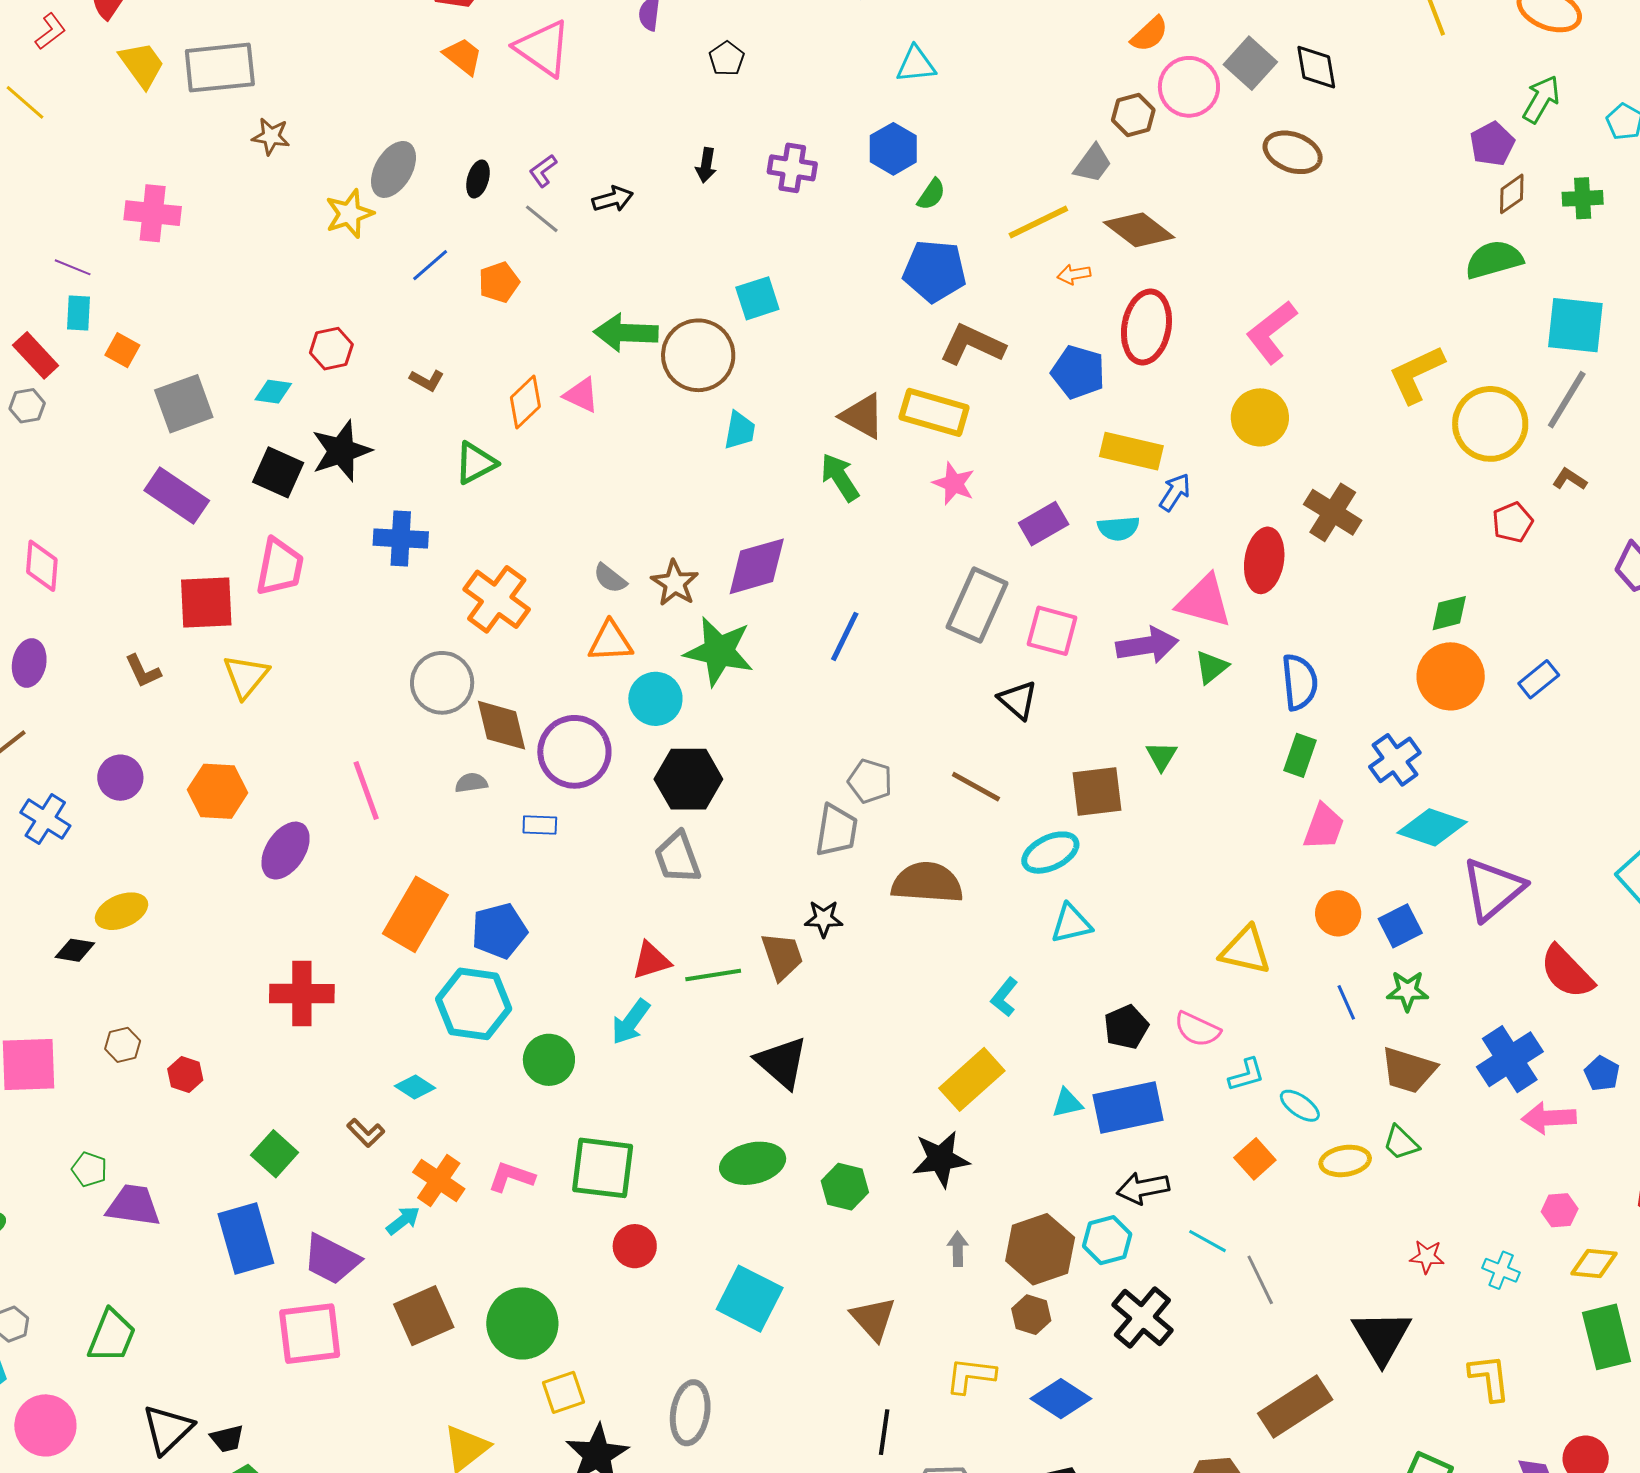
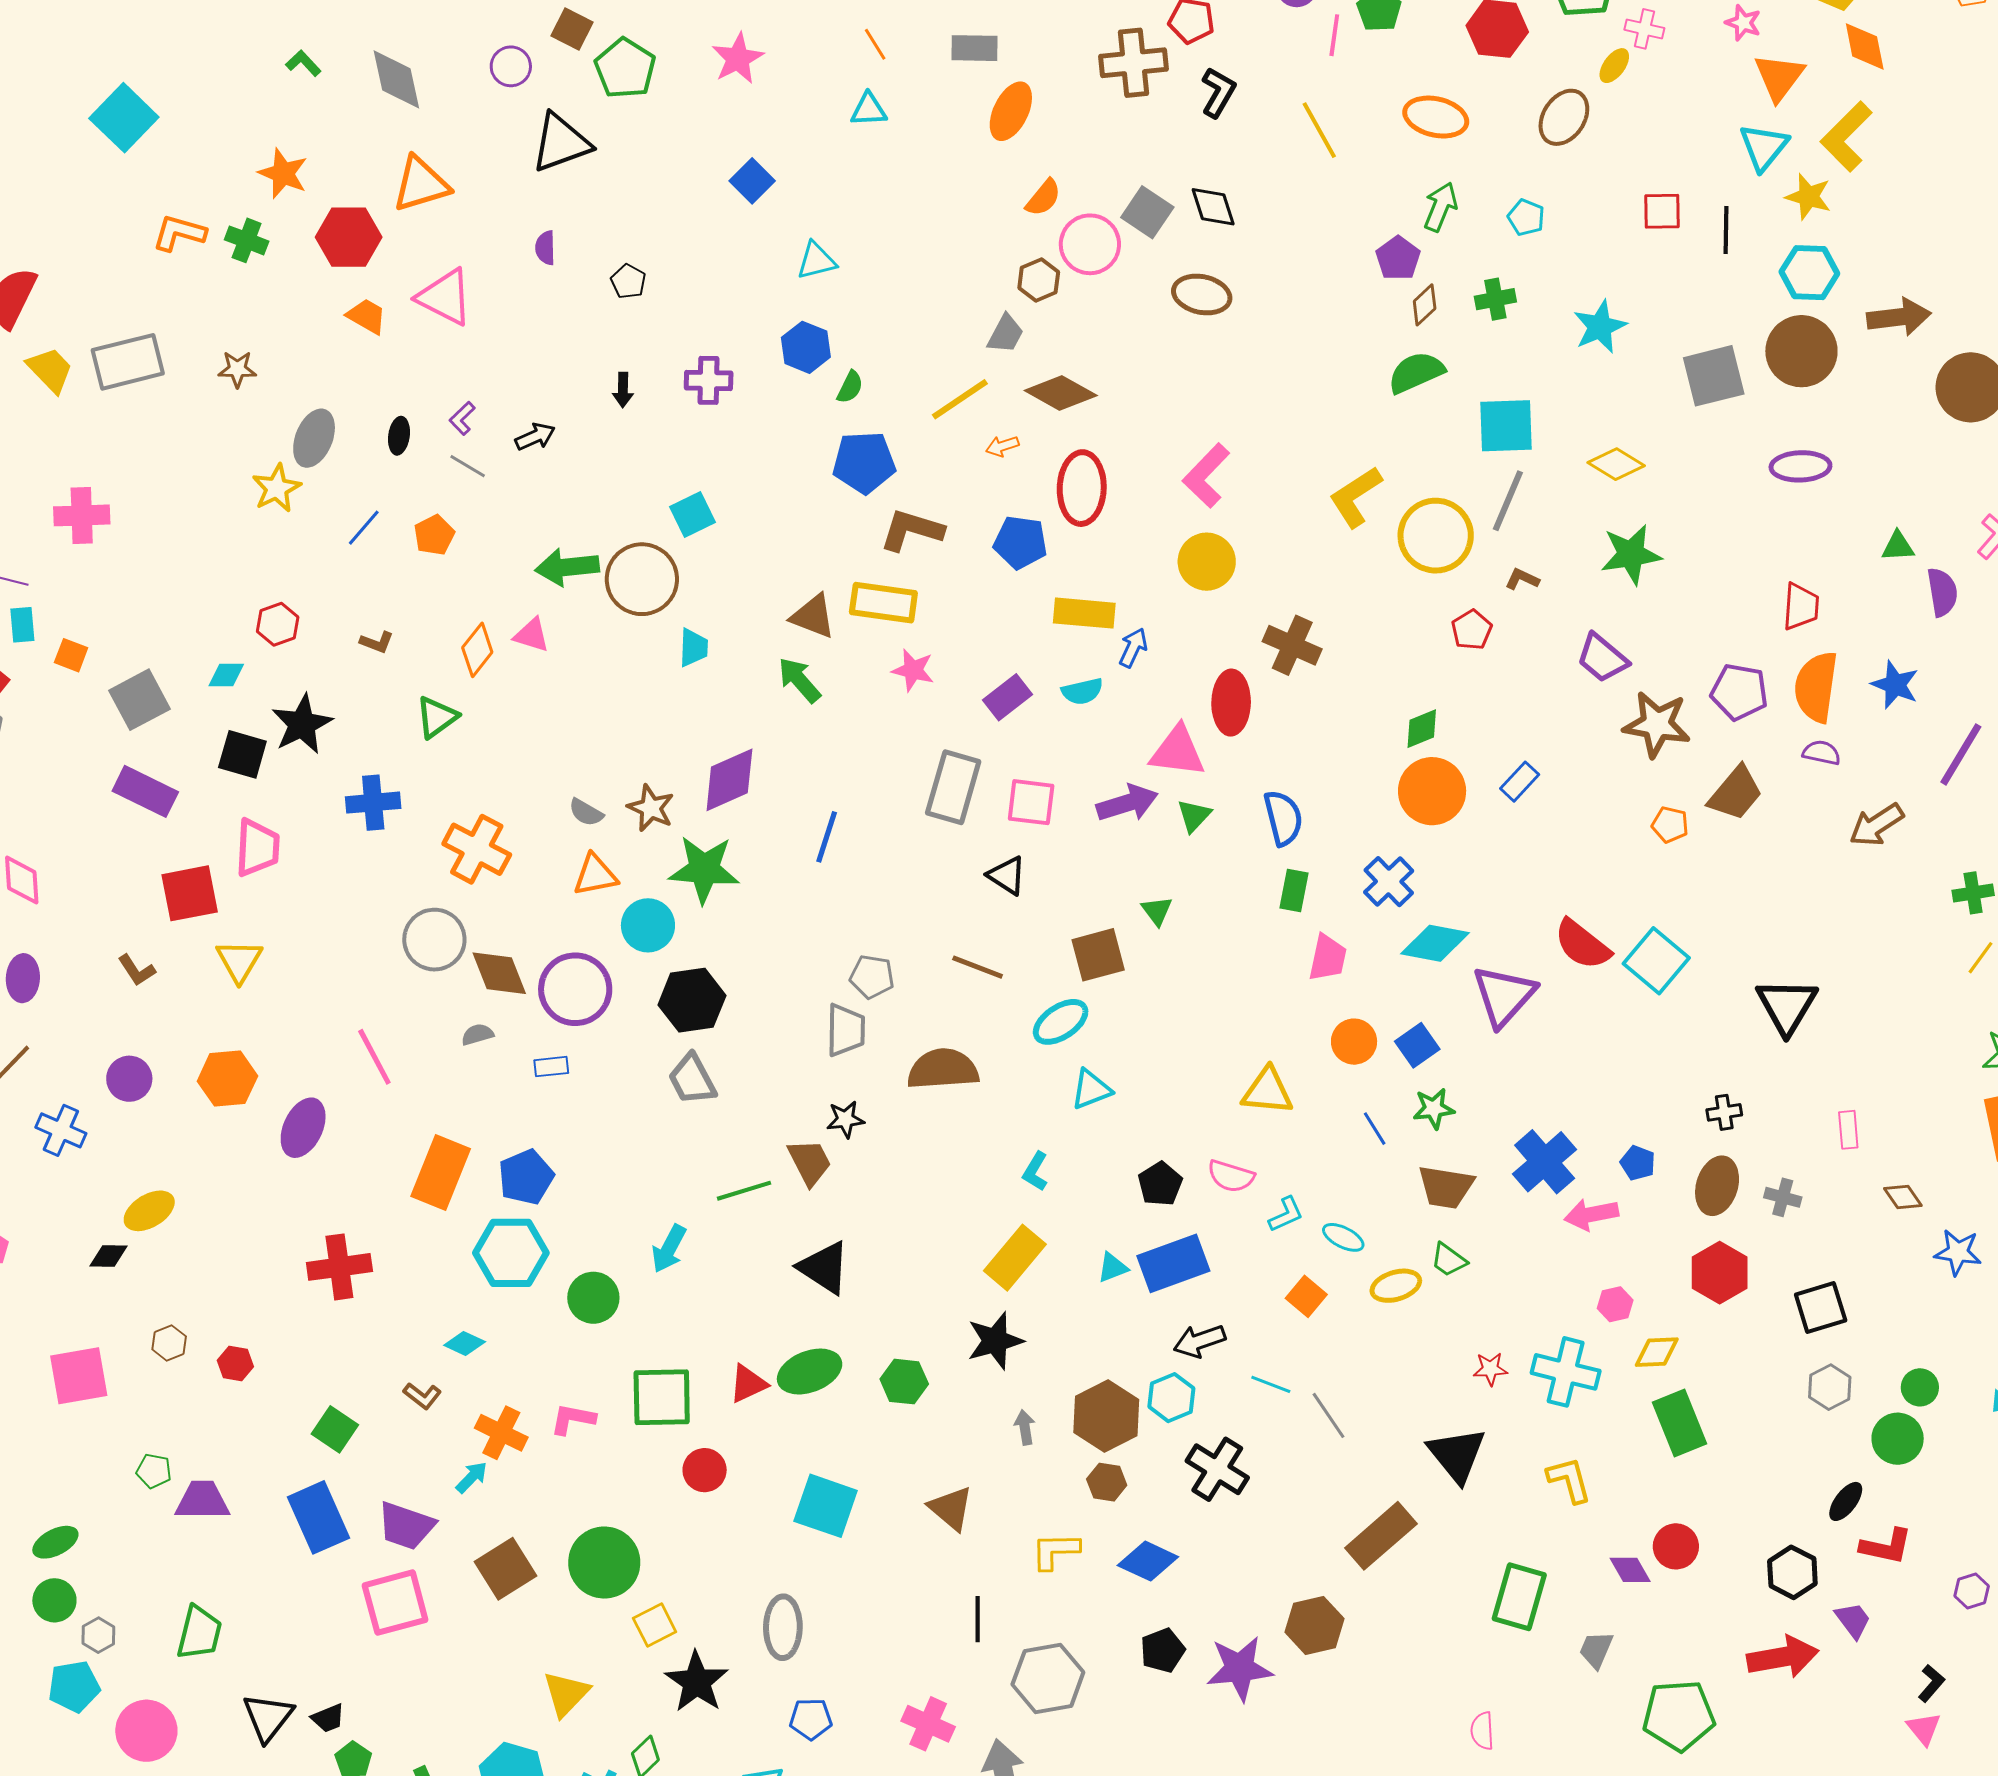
brown star: (271, 136) -> (237, 369), moved
red triangle: (651, 960) -> (748, 1384), moved
red semicircle: (1567, 972) -> (1582, 944), moved
cyan cross: (1501, 1270) -> (1566, 1372), size x1.8

